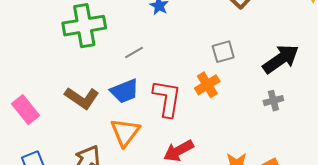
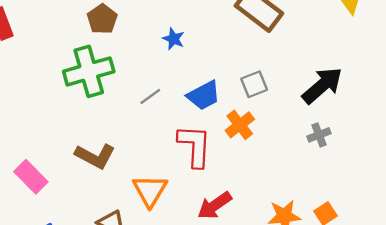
blue trapezoid: (125, 91) -> (204, 95), moved

